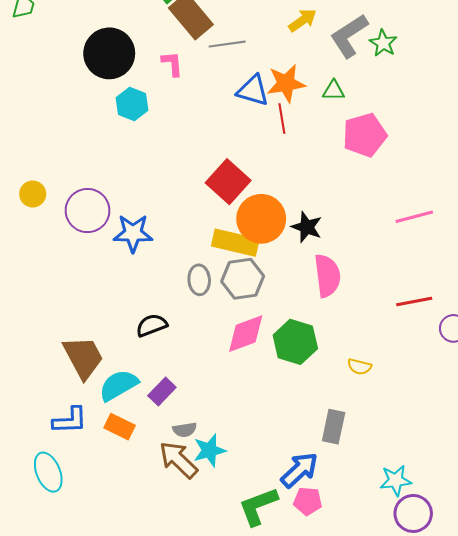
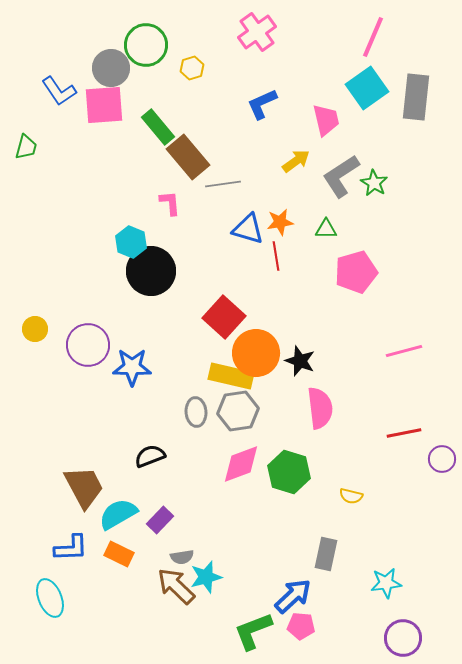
black circle: (109, 53) -> (151, 271), moved
orange star: (286, 83) -> (280, 222), size x0.7
cyan star: (396, 480) -> (386, 583), moved

